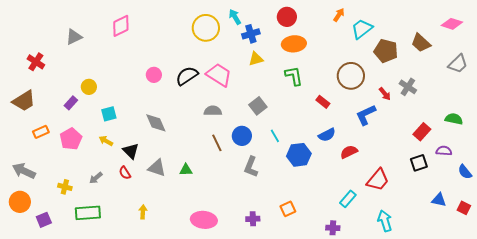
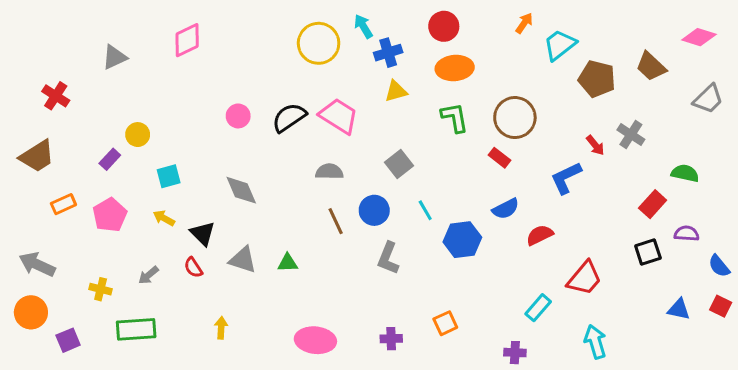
brown circle: (351, 76) -> (515, 118), moved
green semicircle: (454, 119) -> (685, 173), moved
red square: (464, 208) -> (721, 306), moved

